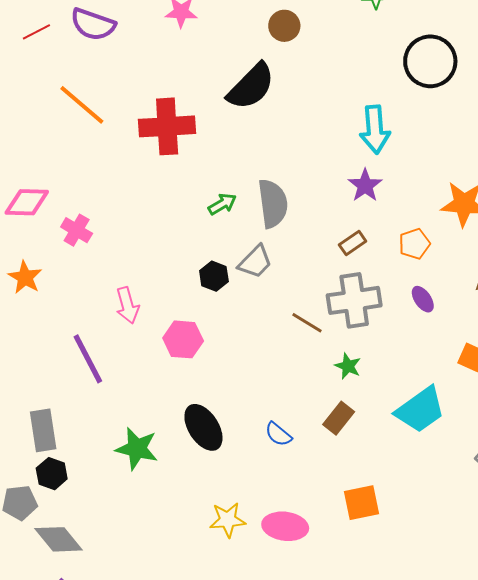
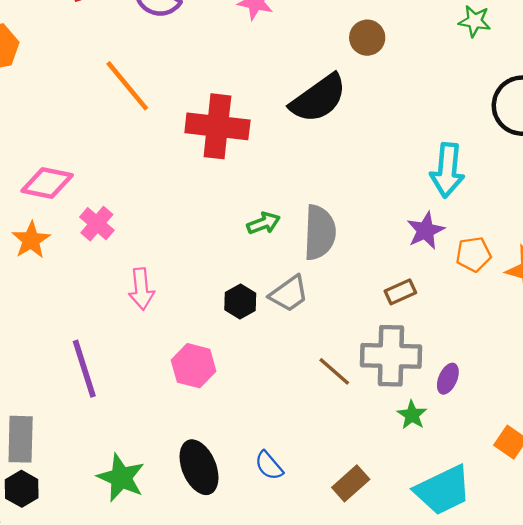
orange pentagon: (414, 244) -> (473, 254), moved
orange star: (25, 277) -> (31, 240), moved
purple ellipse: (423, 299) -> (448, 379), moved, turned 48
pink arrow: (127, 305) -> (141, 289), moved
green star: (348, 366) -> (412, 415), moved
blue semicircle: (278, 434) -> (269, 466), moved

